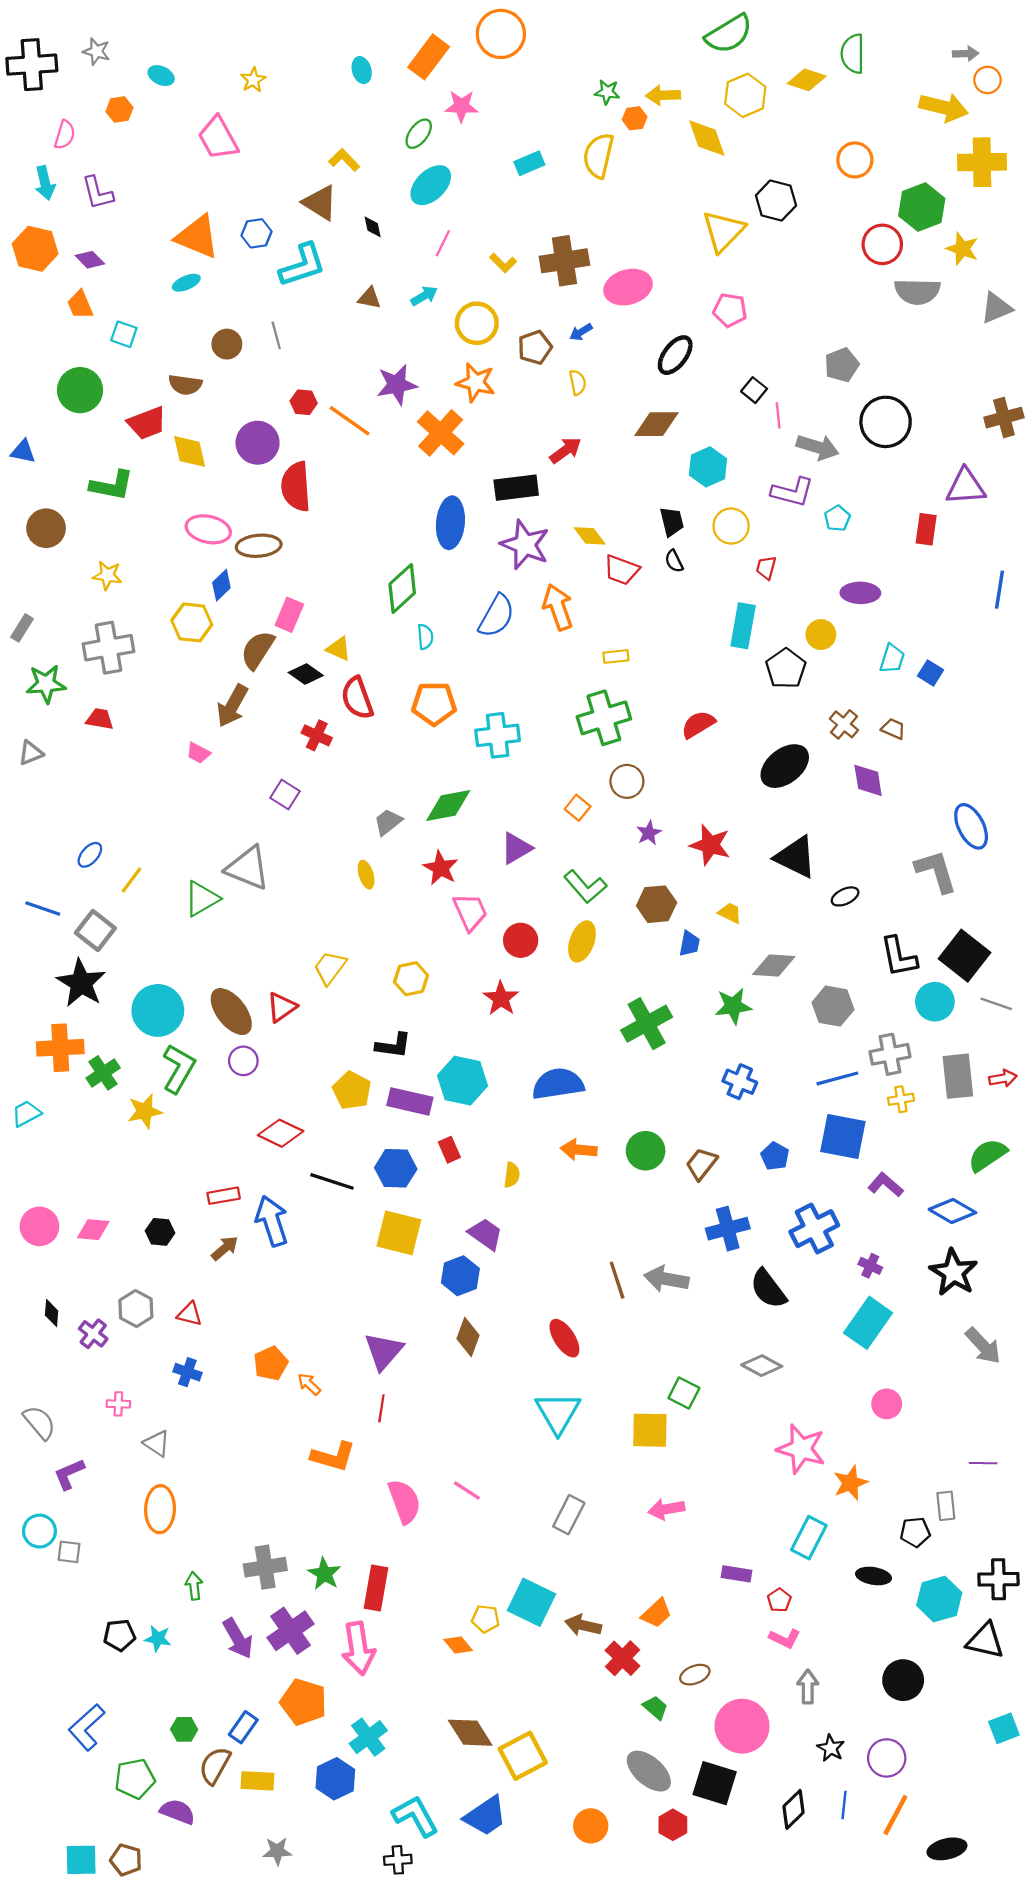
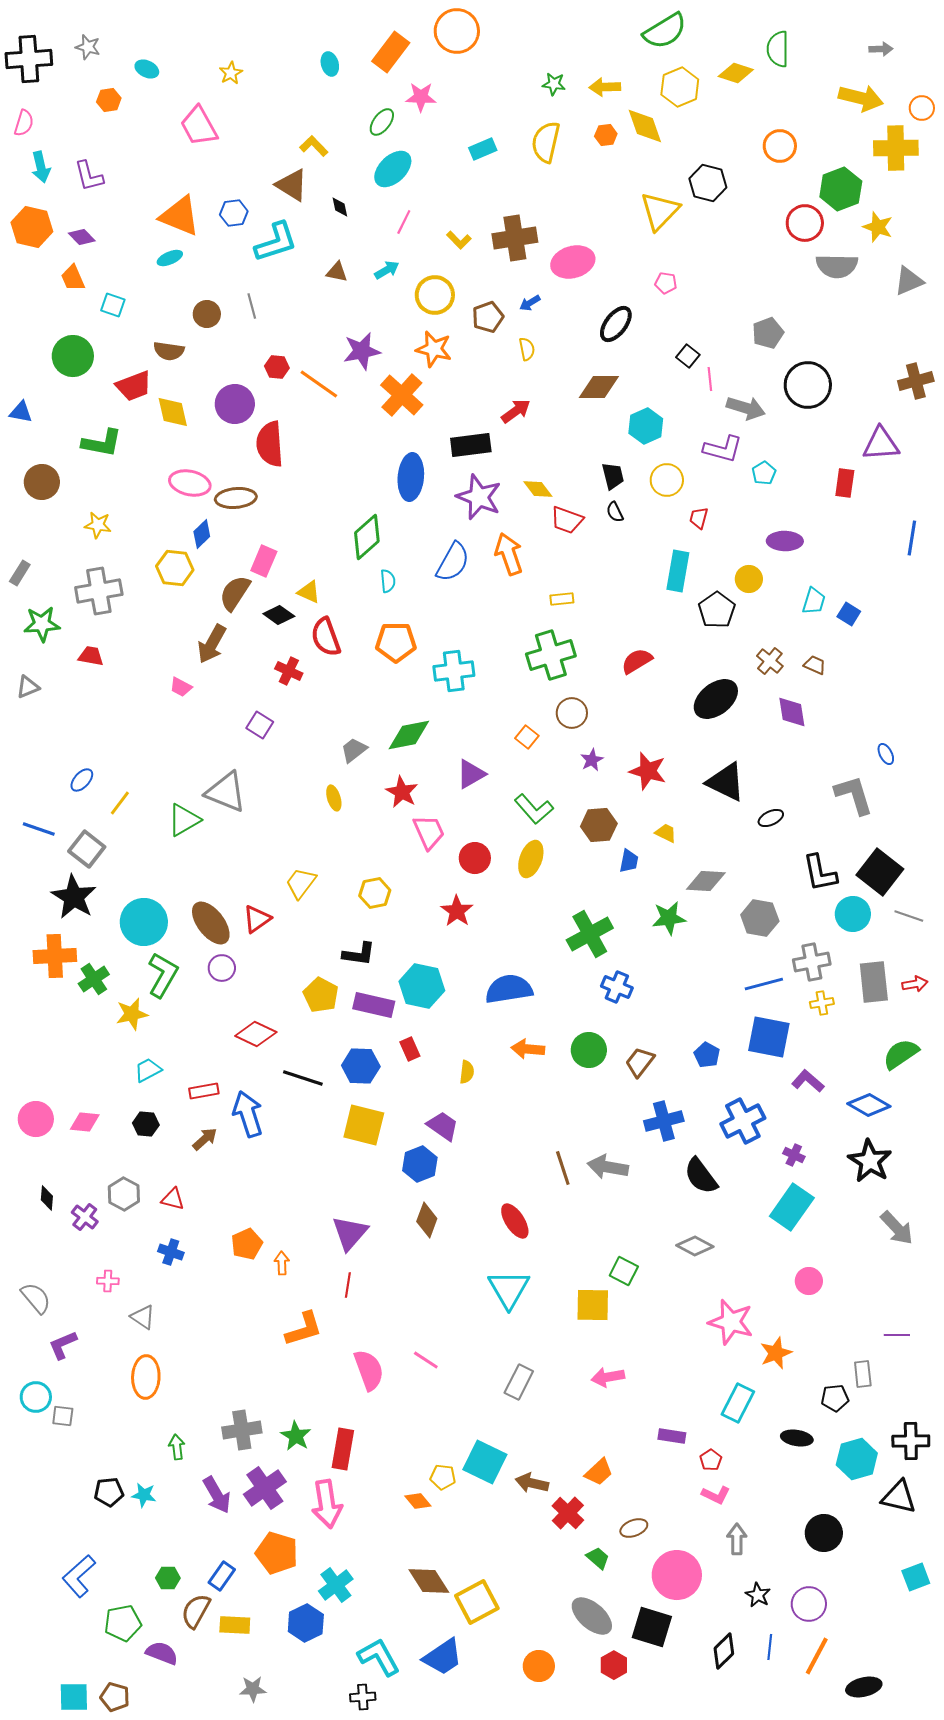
orange circle: (987, 80) -> (922, 108), moved
orange hexagon: (635, 118) -> (606, 135), moved
pink semicircle: (65, 135) -> (24, 123), moved
pink pentagon: (730, 310) -> (666, 283), size x0.7
blue ellipse: (971, 826) -> (886, 754), size x0.5
blue cross: (740, 1082) -> (617, 987), moved
cyan trapezoid: (26, 1113) -> (148, 1070), moved
orange arrow: (309, 1384) -> (282, 1263), turned 45
orange L-shape: (333, 1457) -> (304, 1329), turned -33

